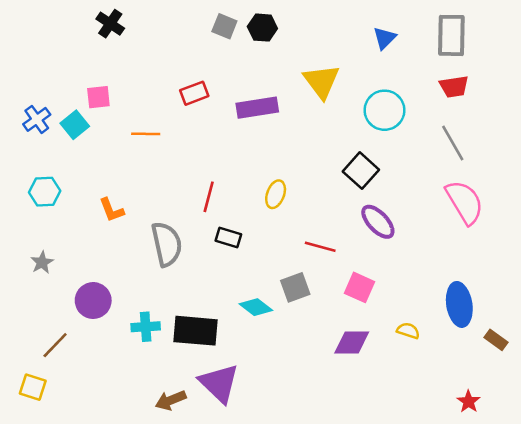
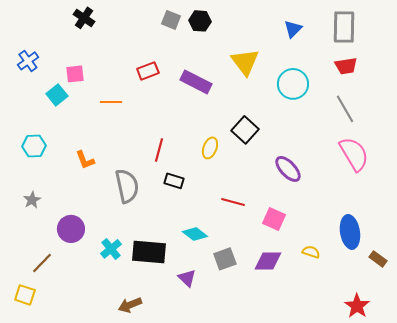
purple rectangle: (257, 108) -> (196, 82), turned 36
blue cross: (37, 119) -> (28, 61), moved
black square: (361, 171) -> (245, 130), moved
red line: (320, 247) -> (233, 202), moved
gray square: (295, 287) -> (225, 259), moved
cyan cross: (146, 327) -> (111, 249), turned -35
purple triangle: (219, 383) -> (187, 278), moved, size x0.6
red star: (468, 402) -> (357, 306), size x1.4

